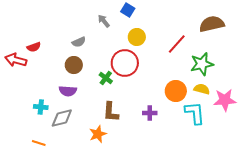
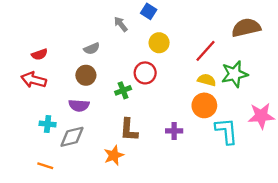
red arrow: (16, 60) -> (34, 80), moved
red circle: (125, 63) -> (145, 73), size x0.7
green cross: (106, 78) -> (123, 90), turned 32
yellow semicircle: (202, 89) -> (207, 80), moved

